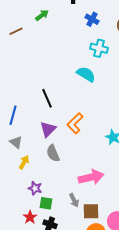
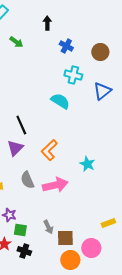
green arrow: (42, 15) -> (16, 42), turned 72
purple triangle: (48, 129) -> (15, 148), moved
pink arrow: (91, 177) -> (55, 185), moved

